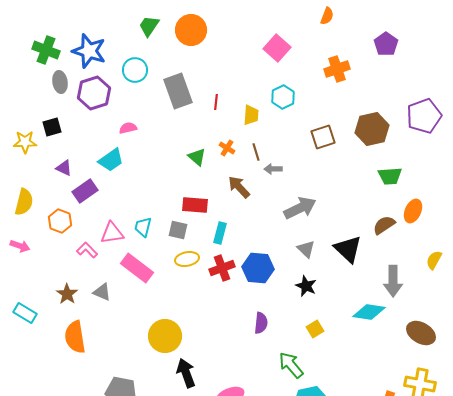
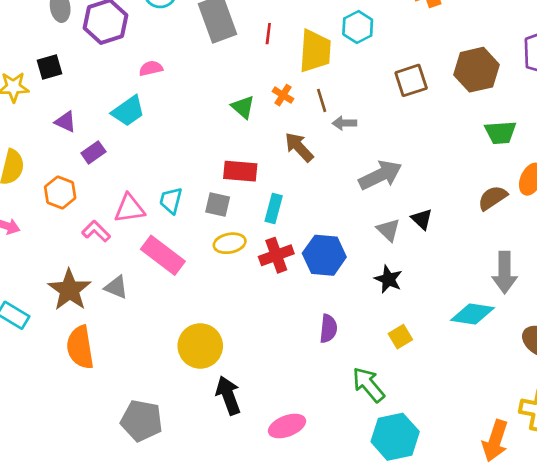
yellow trapezoid: (251, 115) -> (315, 51), size x1.6
purple rectangle: (85, 191) -> (93, 152), size x0.7
black triangle: (348, 249) -> (422, 219), moved, size x0.6
brown star: (67, 294) -> (69, 290), size x1.5

